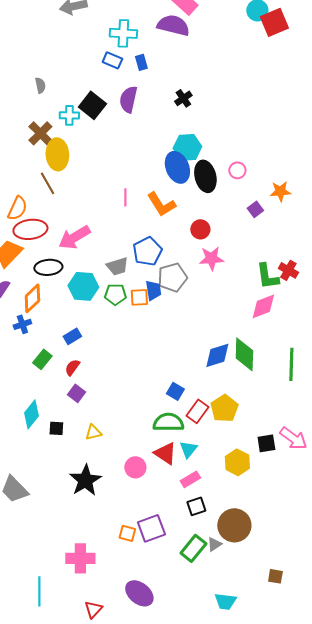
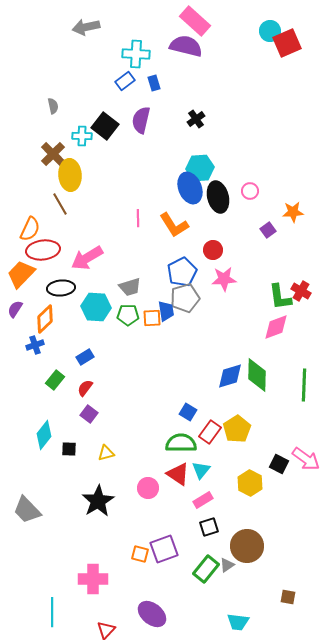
blue rectangle: (112, 60) -> (125, 81), turned -60
blue pentagon: (147, 251) -> (182, 272), moved
black square: (266, 443) -> (279, 464), turned 36

